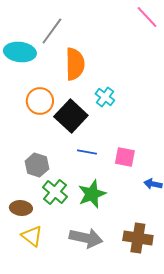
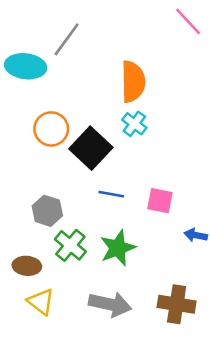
orange semicircle: (75, 64) -> (133, 82), moved

